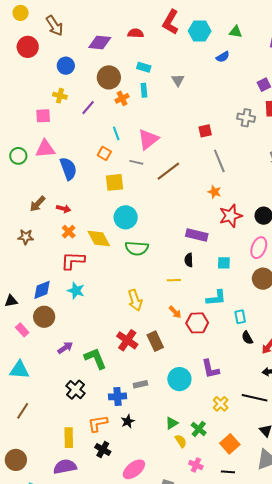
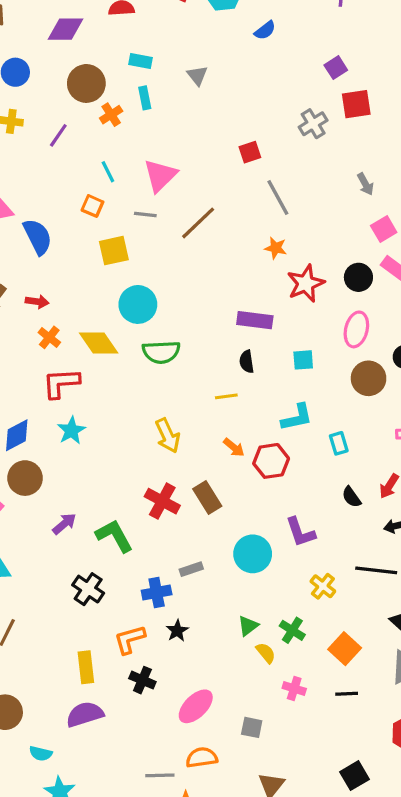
gray cross: (246, 118) -> (313, 124), turned -36
cyan star: (76, 291) -> (71, 431), turned 30
black semicircle: (247, 338) -> (351, 497), moved

